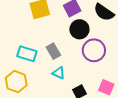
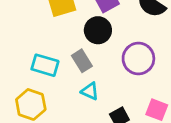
black circle: (79, 29) -> (98, 30), moved

